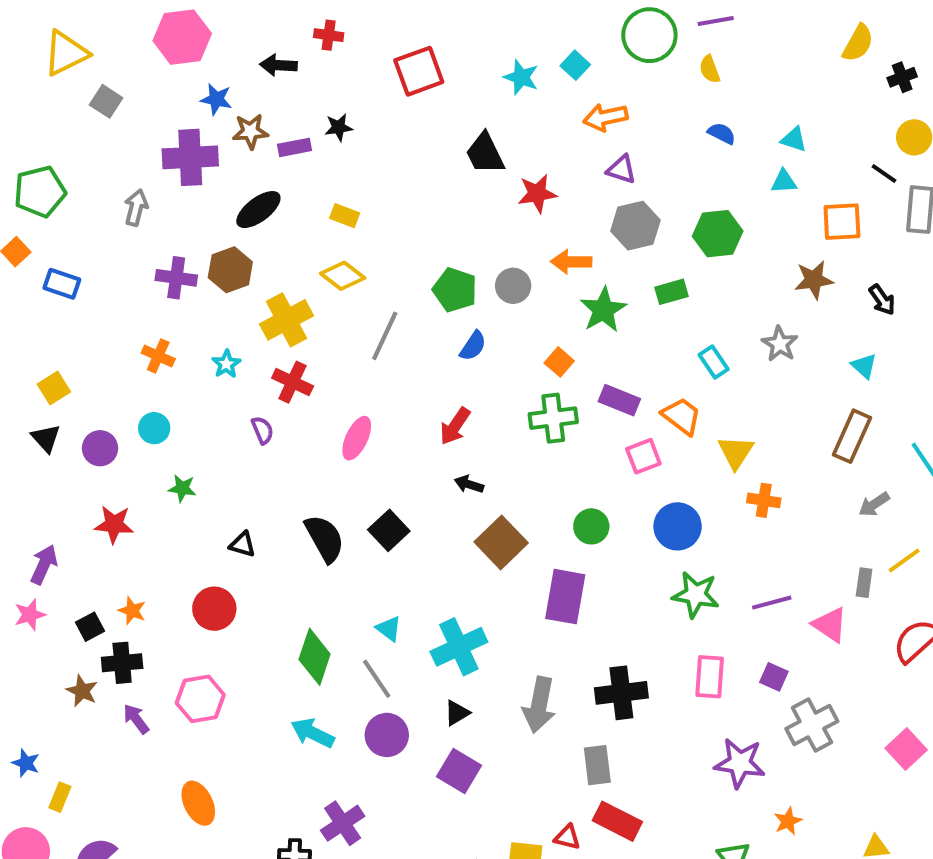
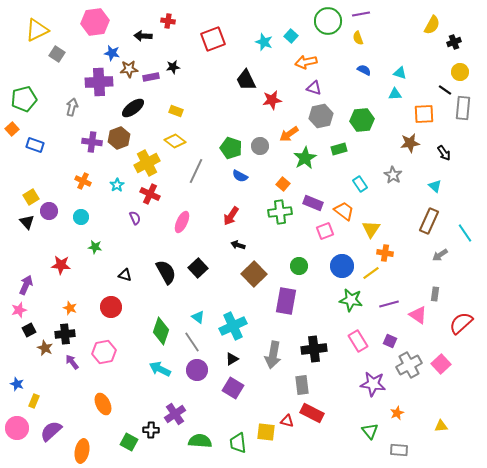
orange arrow: (571, 262) -> (289, 134), turned -36
blue semicircle: (473, 346) -> (240, 176), turned 84
purple circle: (100, 448) -> (49, 211), moved
yellow line: (904, 561) -> (371, 273), moved
black square: (90, 627) -> (29, 330), moved
pink rectangle: (710, 677) -> (358, 341), turned -35
pink square: (906, 749) -> (441, 364), moved

